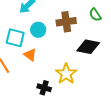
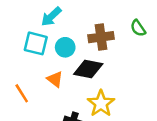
cyan square: (15, 38) -> (36, 43), moved
black diamond: (88, 47) -> (88, 69), moved

